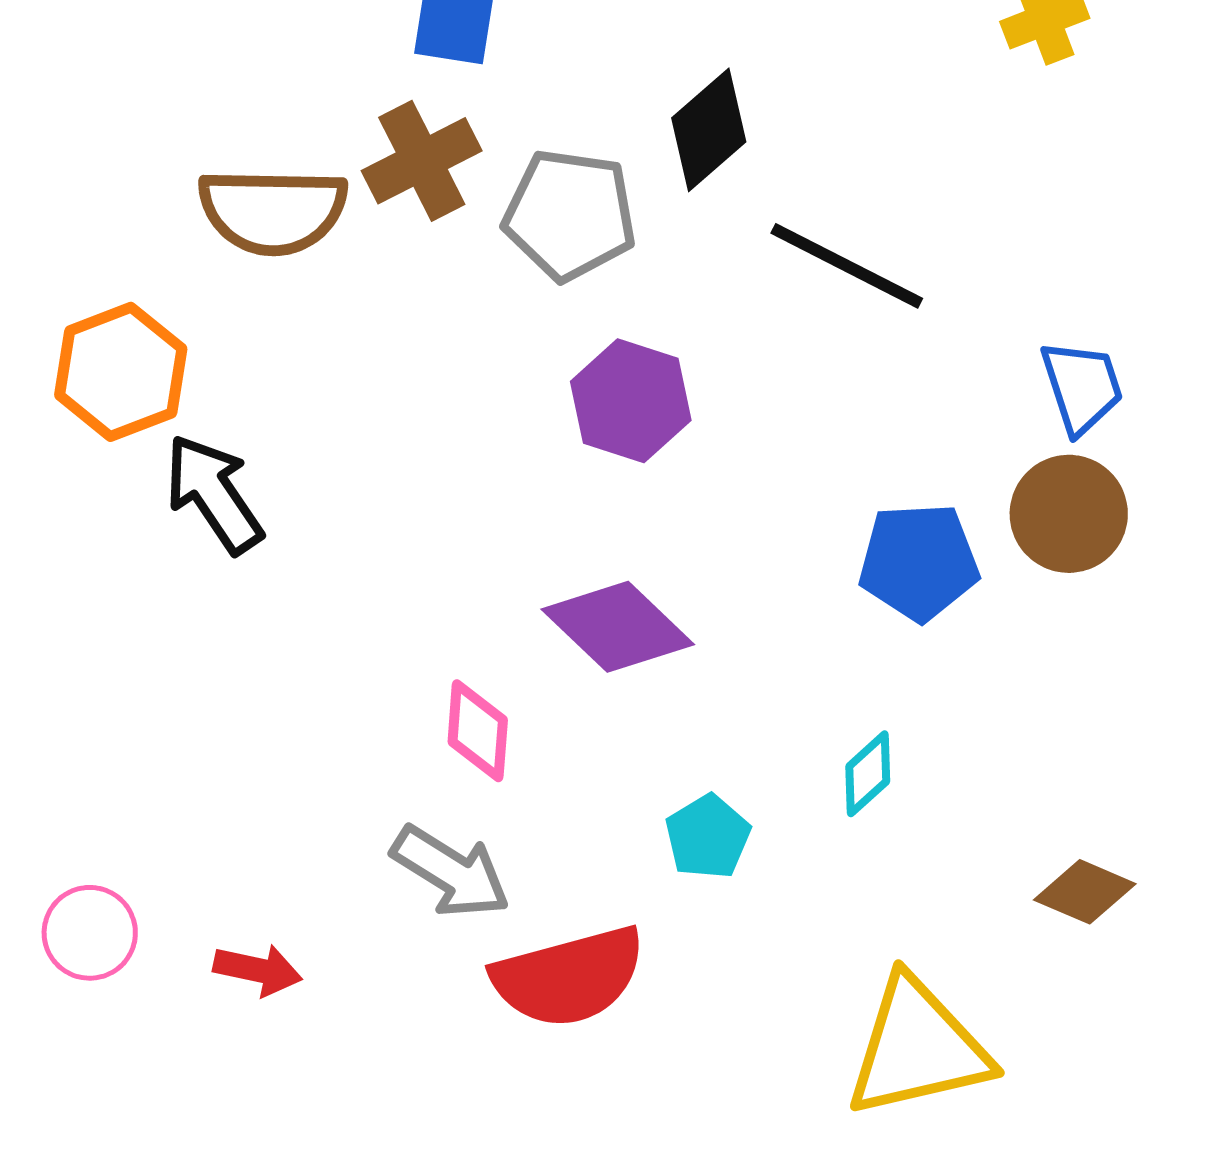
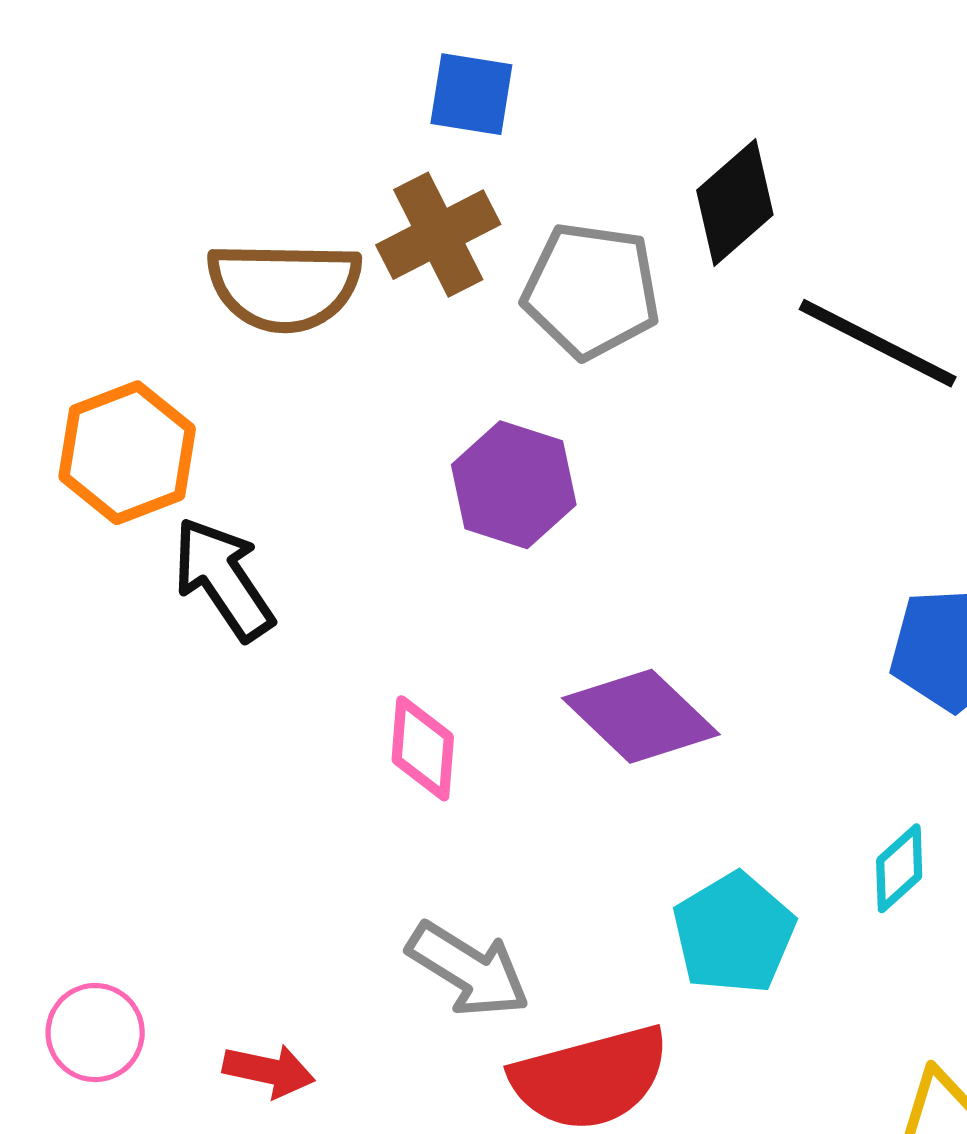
purple hexagon: (631, 401) -> (514, 485), moved
pink diamond: (478, 731) -> (423, 748), moved
cyan pentagon: (708, 837) -> (734, 933), size x1.4

